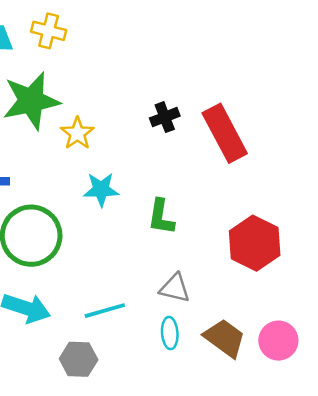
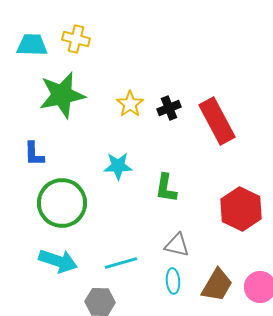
yellow star: (77, 133) -> (130, 104), moved
brown trapezoid: (225, 338) -> (217, 285), turned 84

